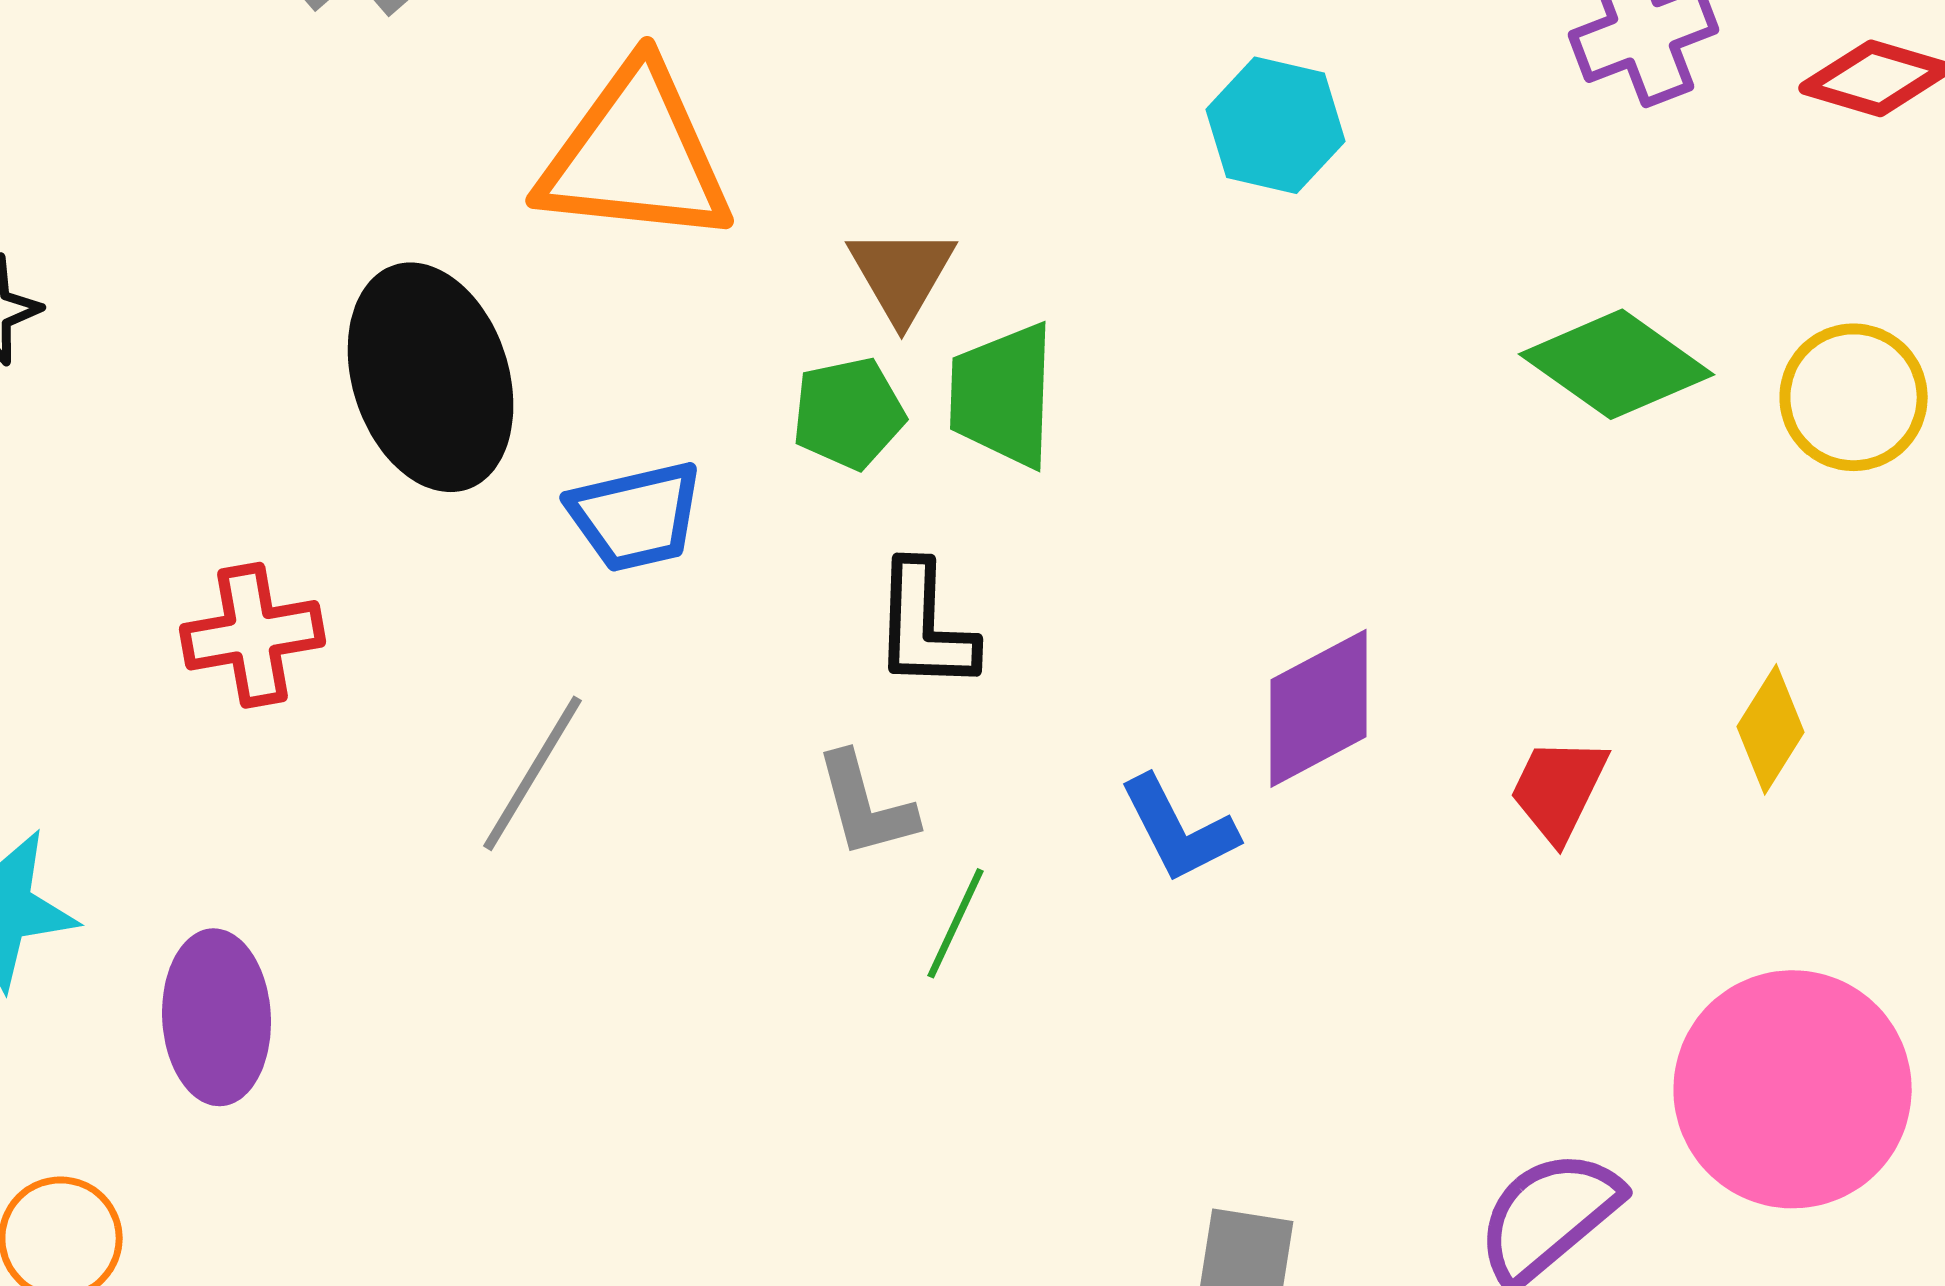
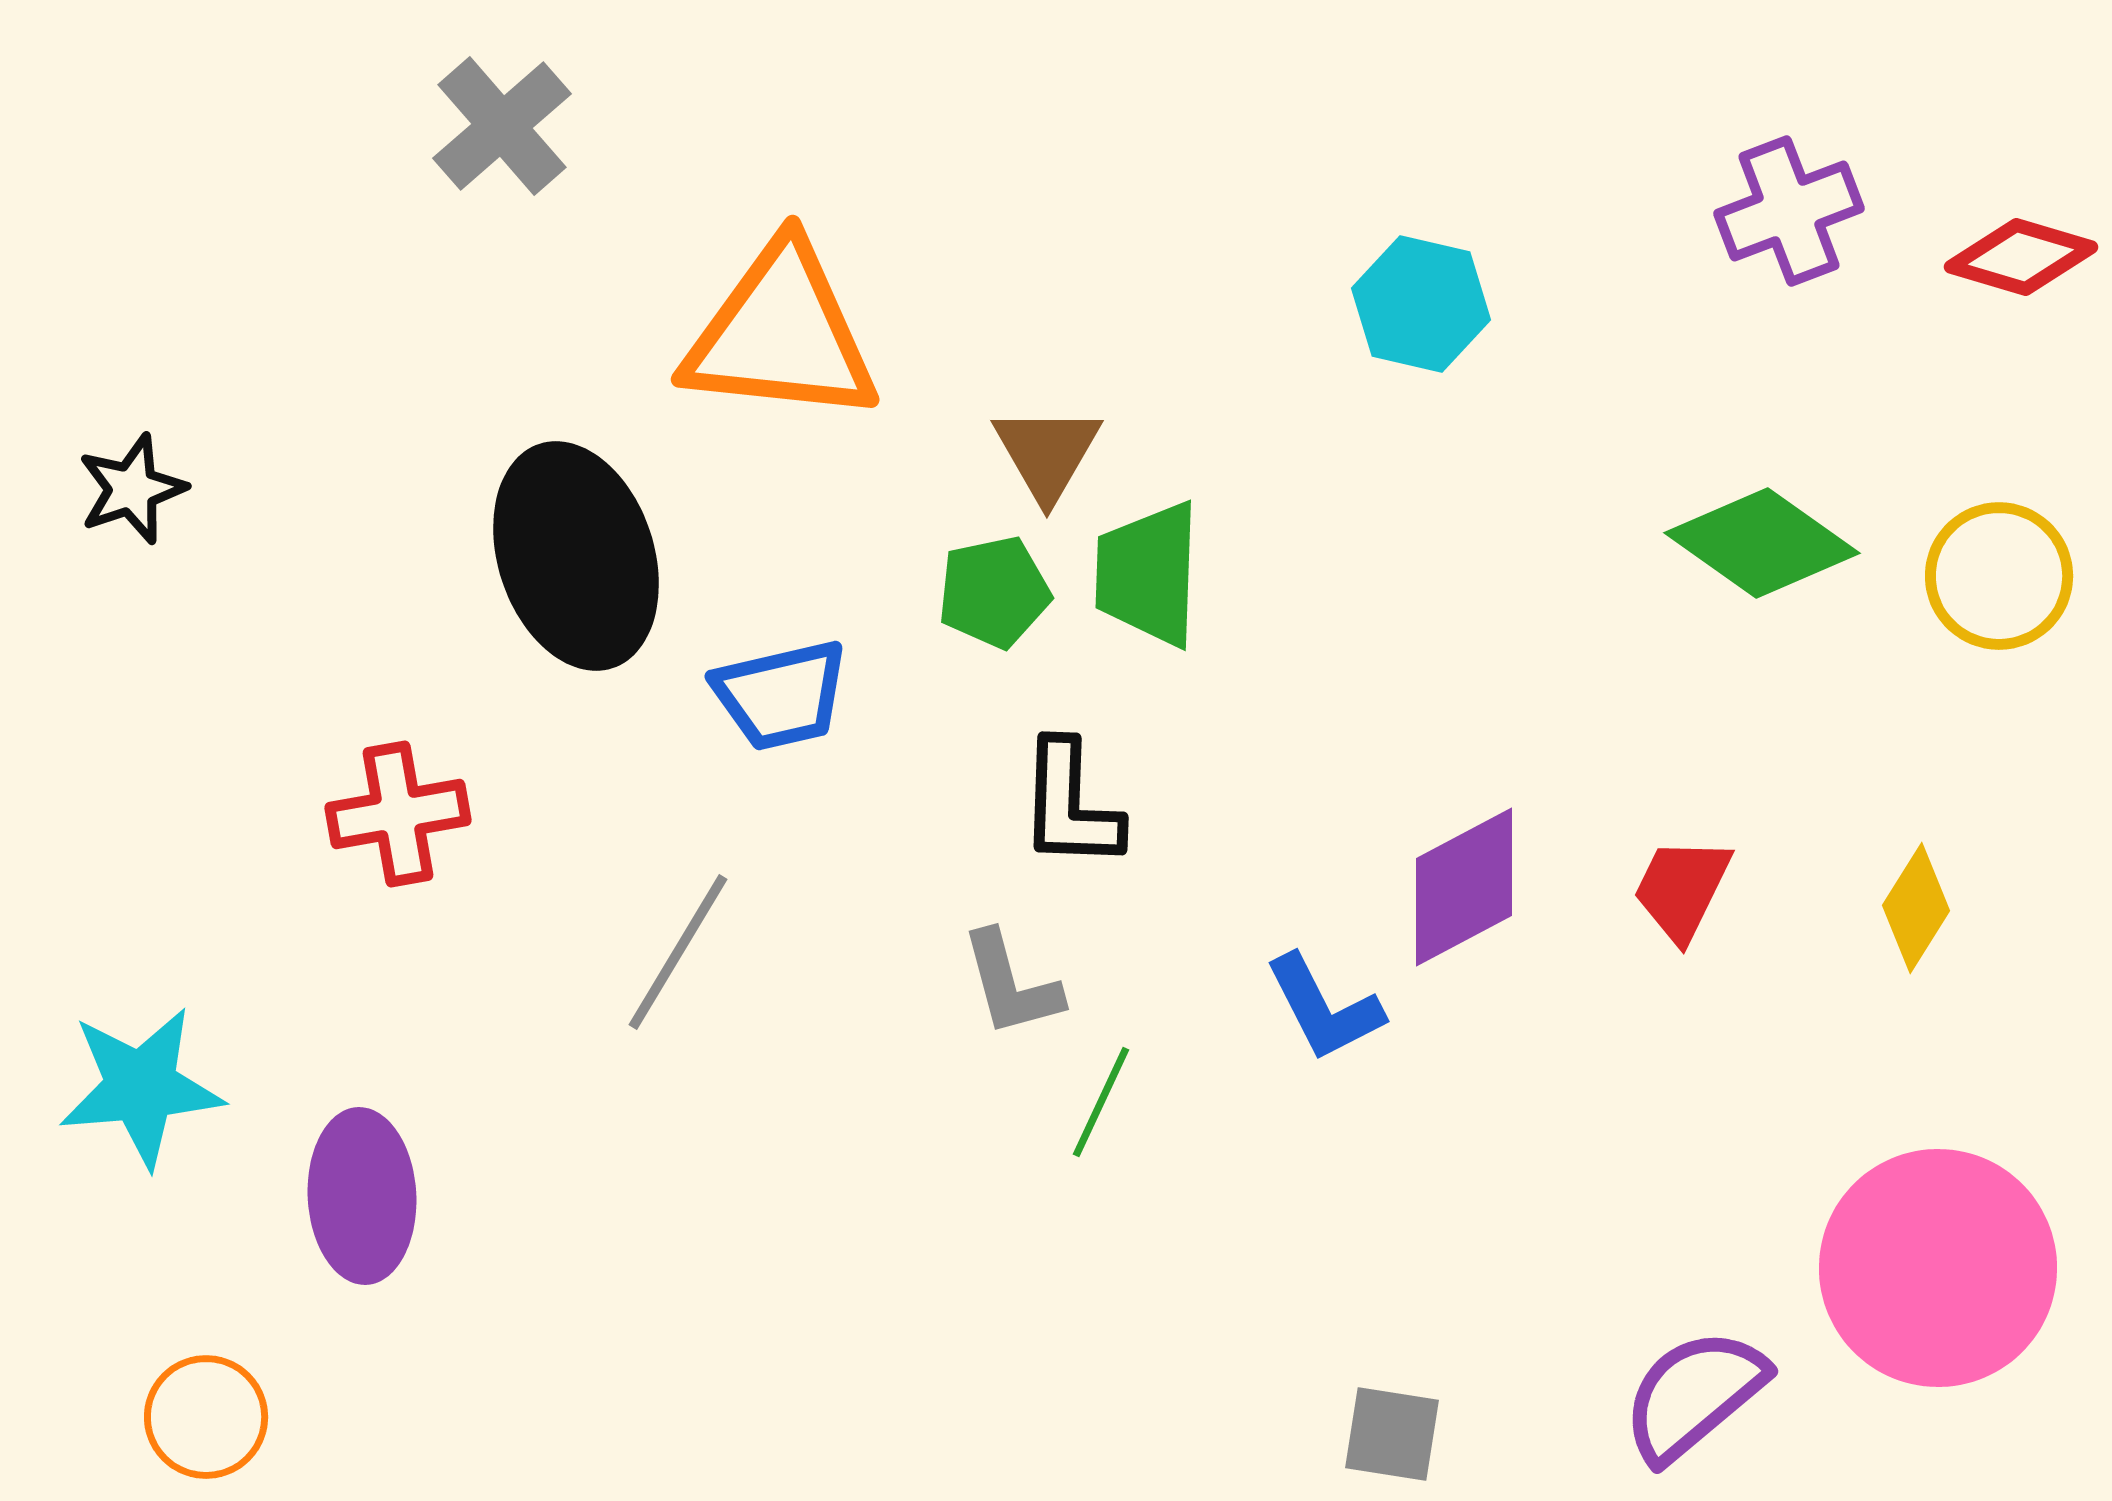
red trapezoid: (1559, 789) -> (1682, 889), moved

